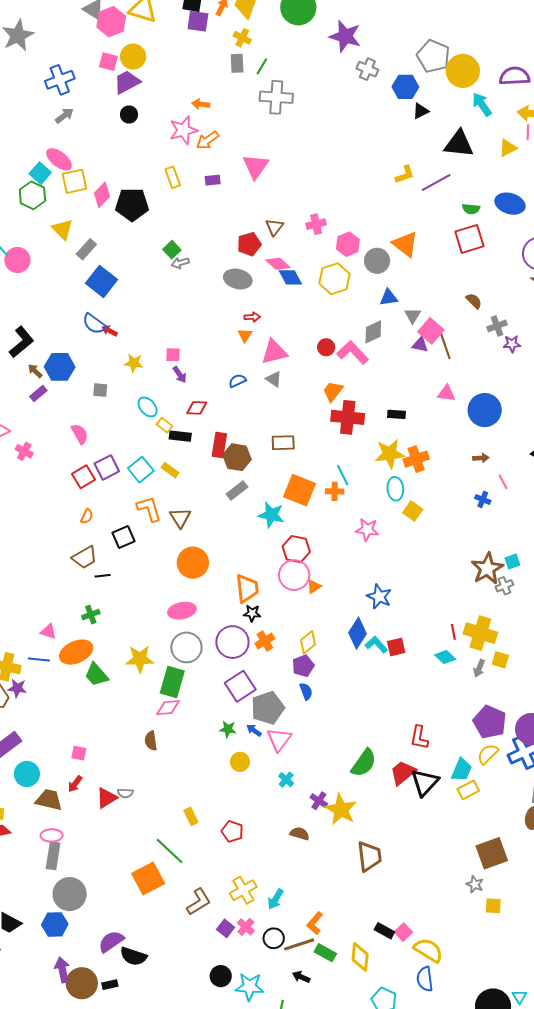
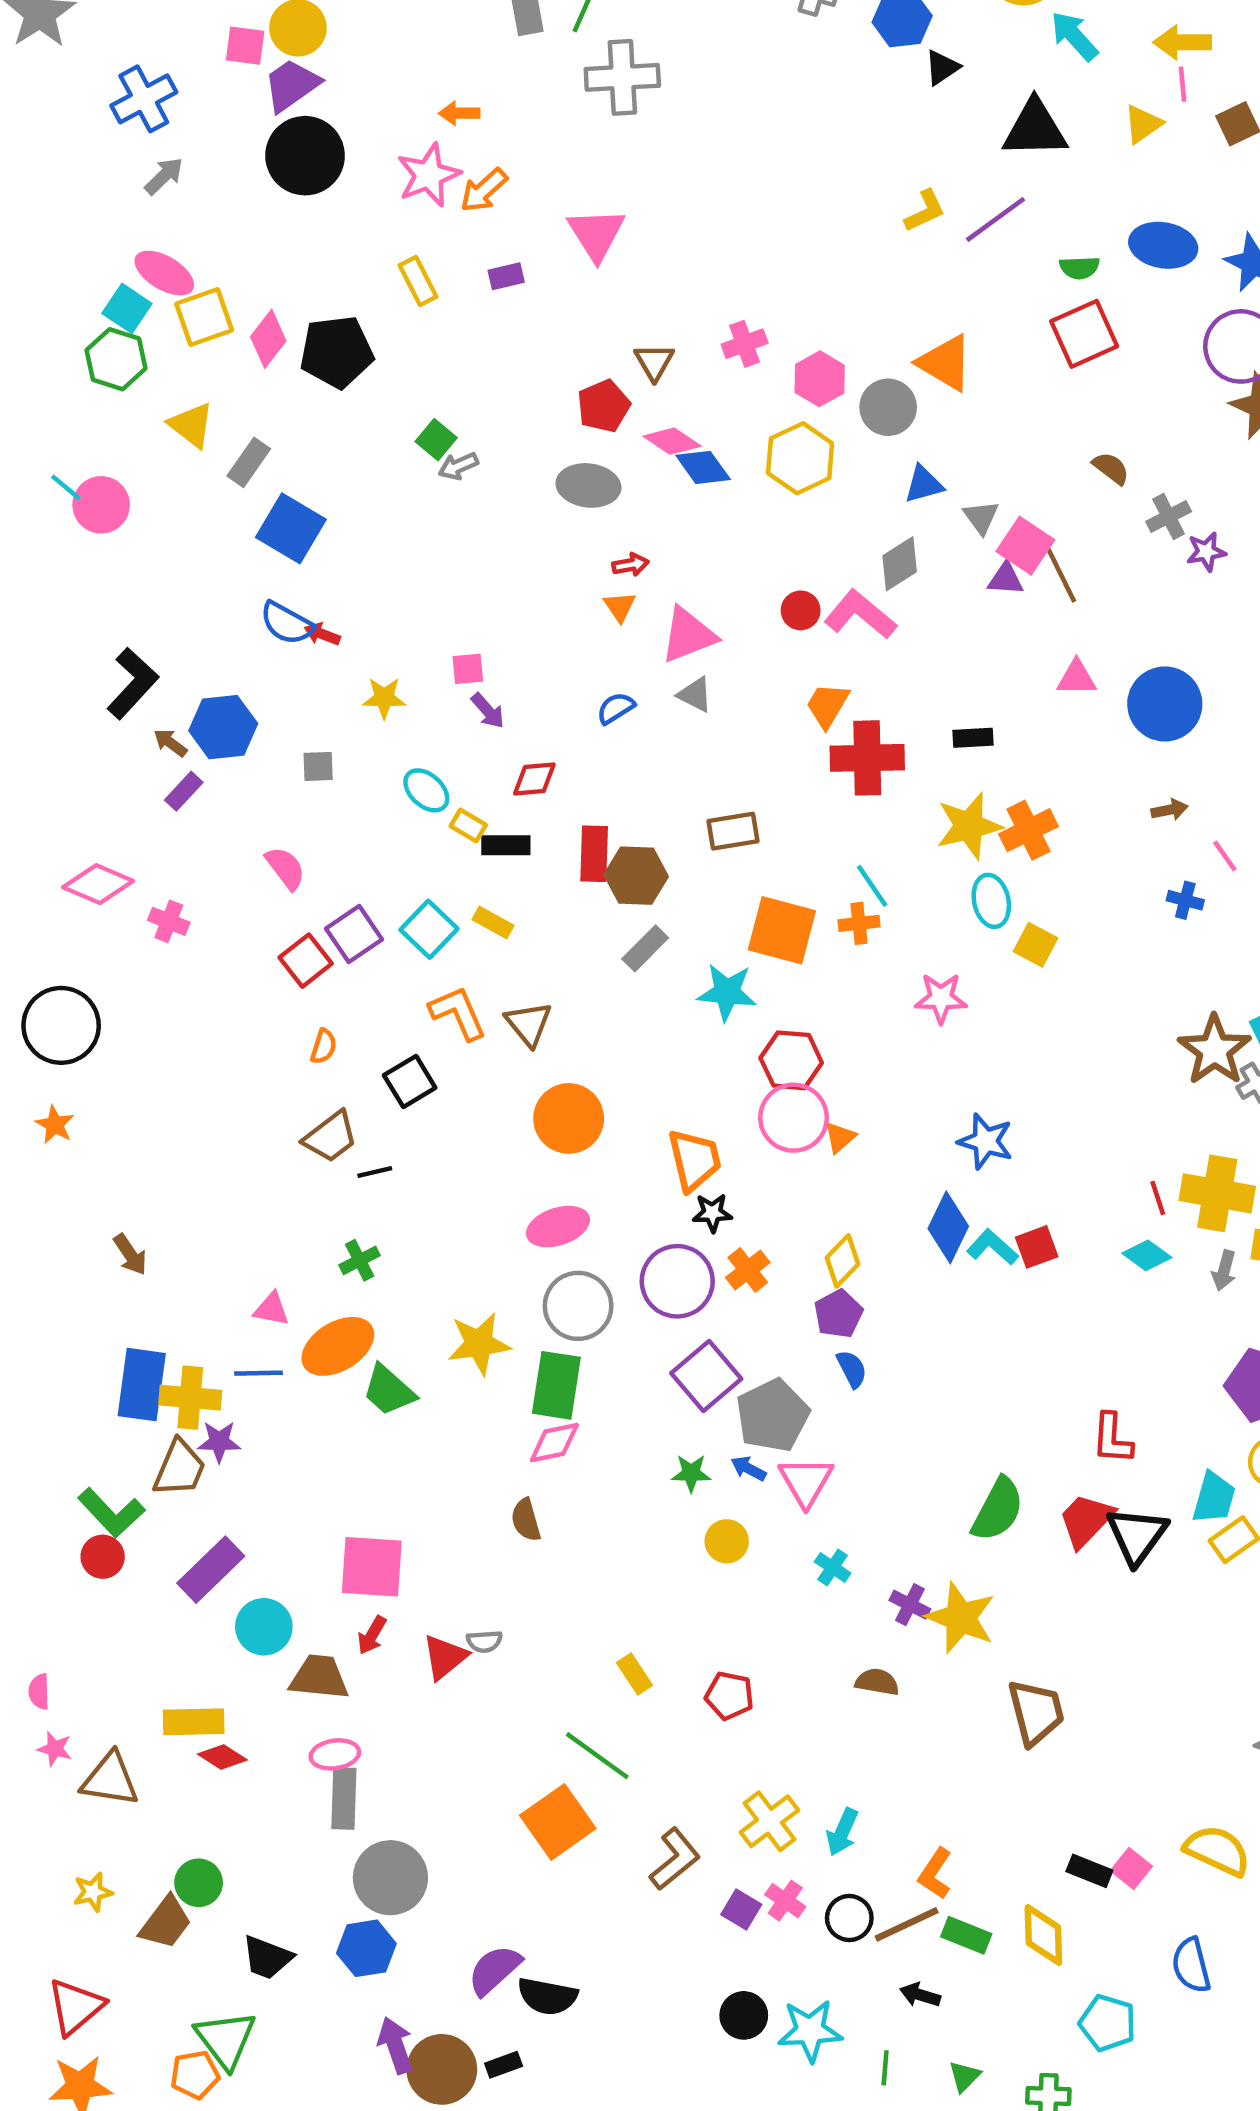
black circle: (129, 114) -> (305, 156), size x2.0
pink square: (79, 753) -> (372, 1567), size x2.0
yellow semicircle: (428, 950) -> (1217, 1851), moved

